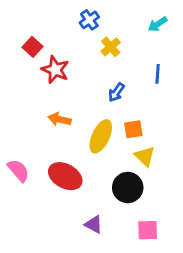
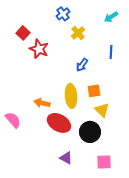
orange arrow: (60, 119) -> (42, 103), moved
yellow ellipse: (101, 136) -> (71, 96), turned -30
red ellipse: (65, 176) -> (59, 123), moved

